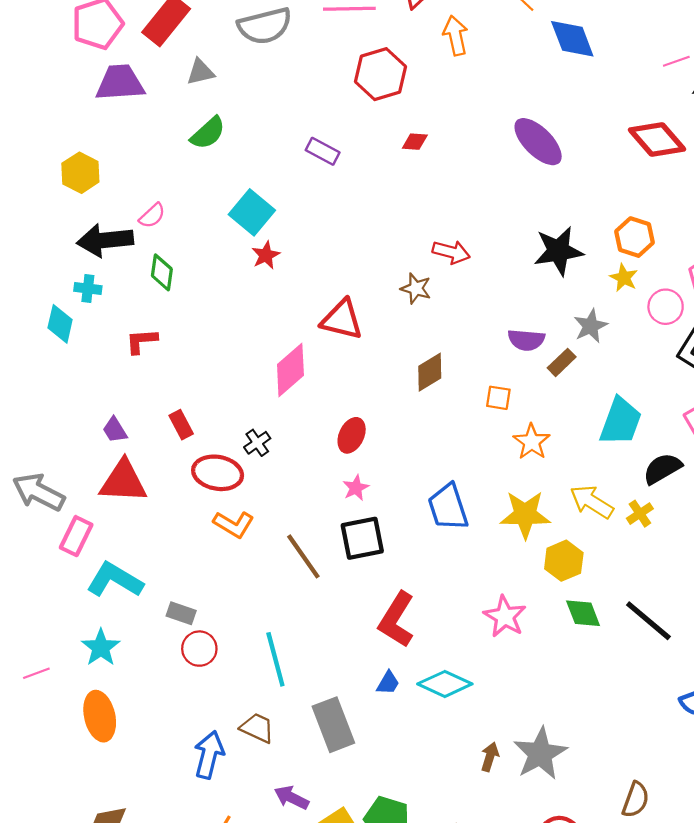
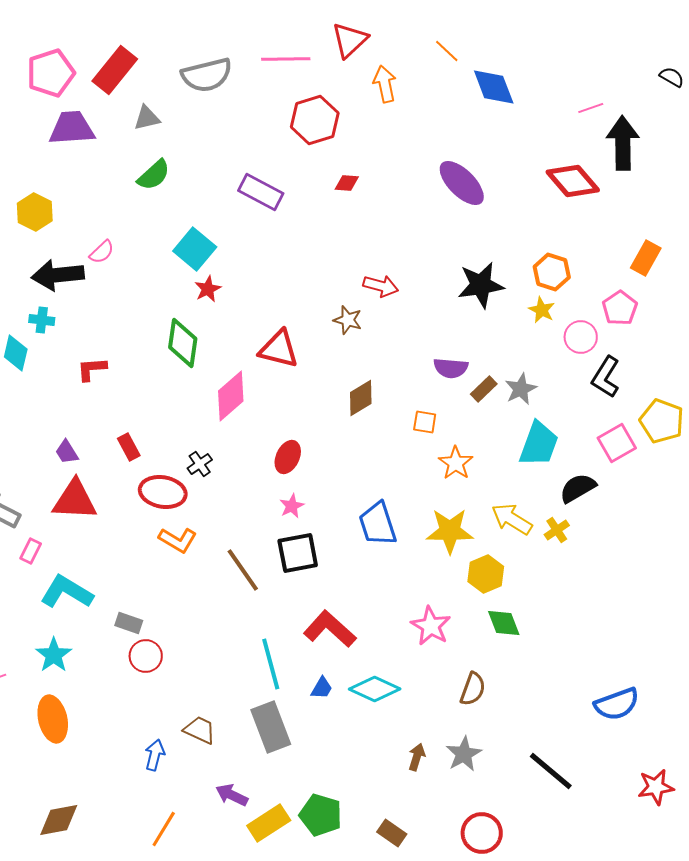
purple rectangle: (323, 151) -> (261, 192), size x1.4
green diamond: (162, 272) -> (183, 343), moved, size x1.4
gray star: (591, 326) -> (521, 389), moved
pink rectangle: (76, 536) -> (31, 551), size x0.7
red L-shape: (397, 620) -> (330, 629), turned 100
black line: (648, 621) -> (551, 771), moved
cyan line: (275, 659) -> (271, 664), moved
gray star: (540, 754) -> (464, 754), size x0.7
blue arrow: (209, 755) -> (155, 755), size x0.7
brown semicircle: (636, 800) -> (473, 689), moved

